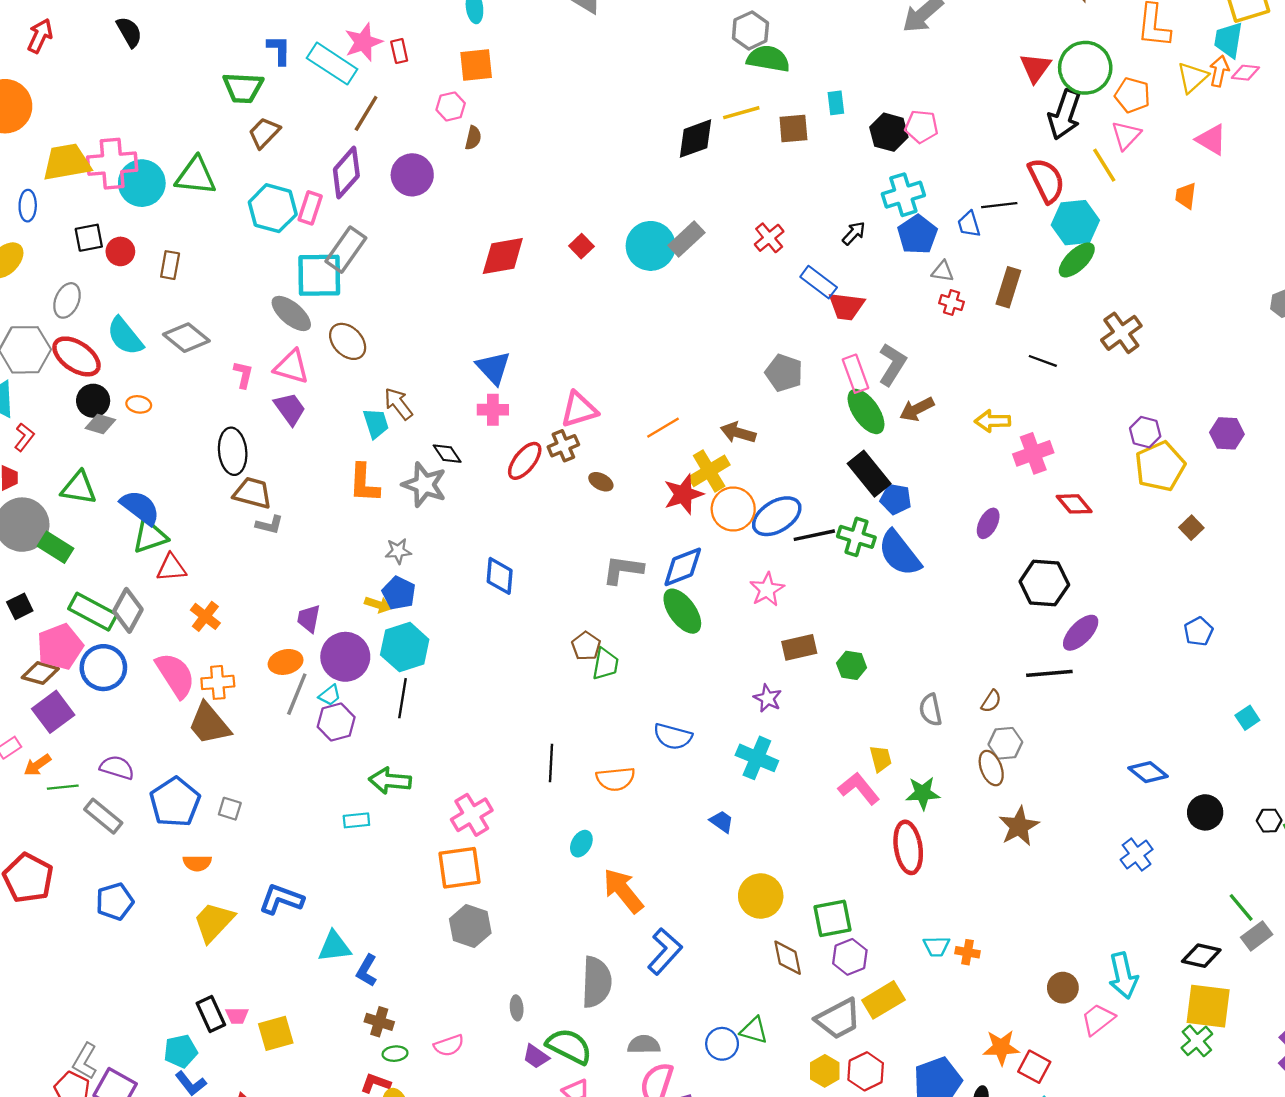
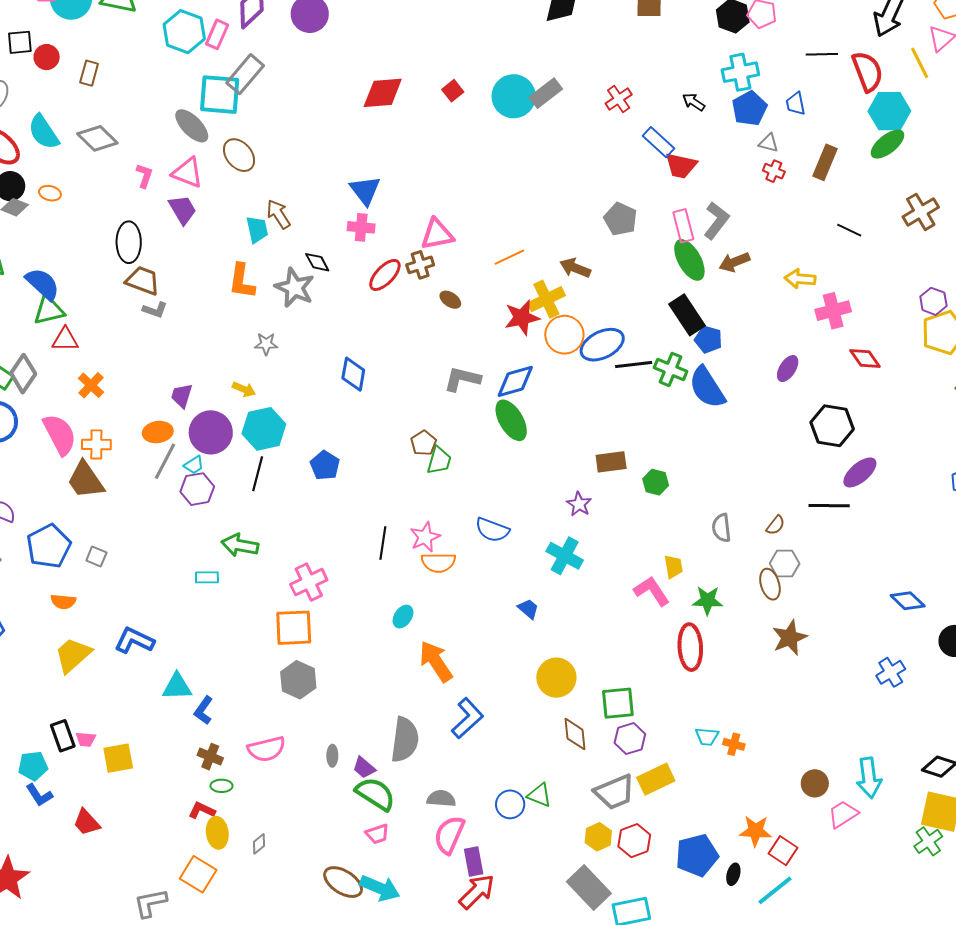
black line: (999, 205) -> (822, 54), moved
black arrow: (854, 233) -> (694, 102), turned -105
pink star: (767, 589) -> (425, 537), moved
blue pentagon: (399, 593) -> (325, 465), moved
pink semicircle: (449, 1045) -> (266, 749), moved, size x1.4
purple trapezoid: (536, 1056) -> (364, 768), moved

